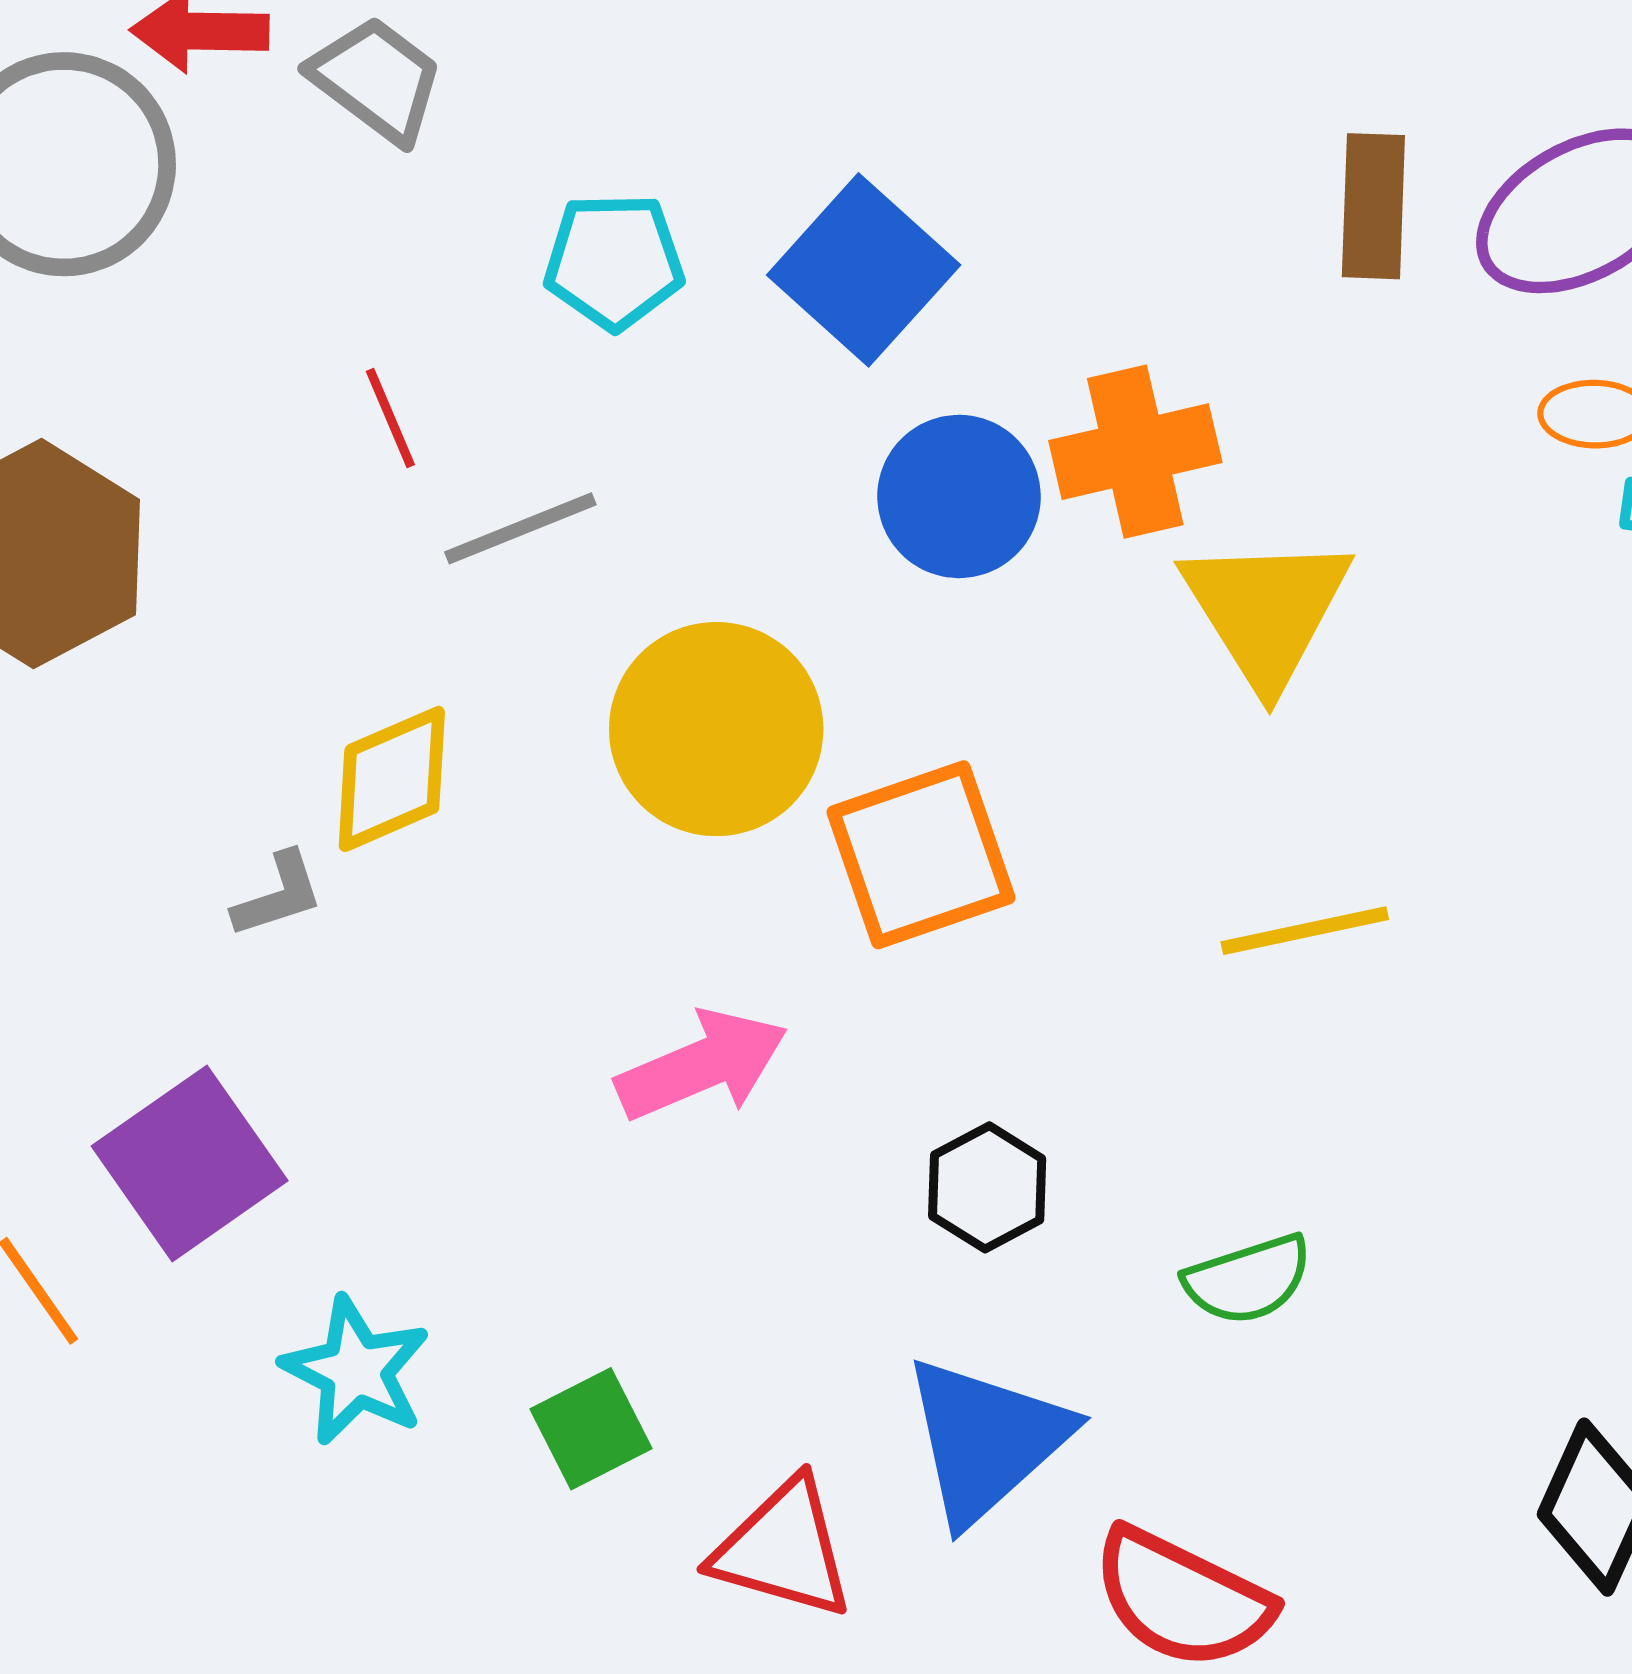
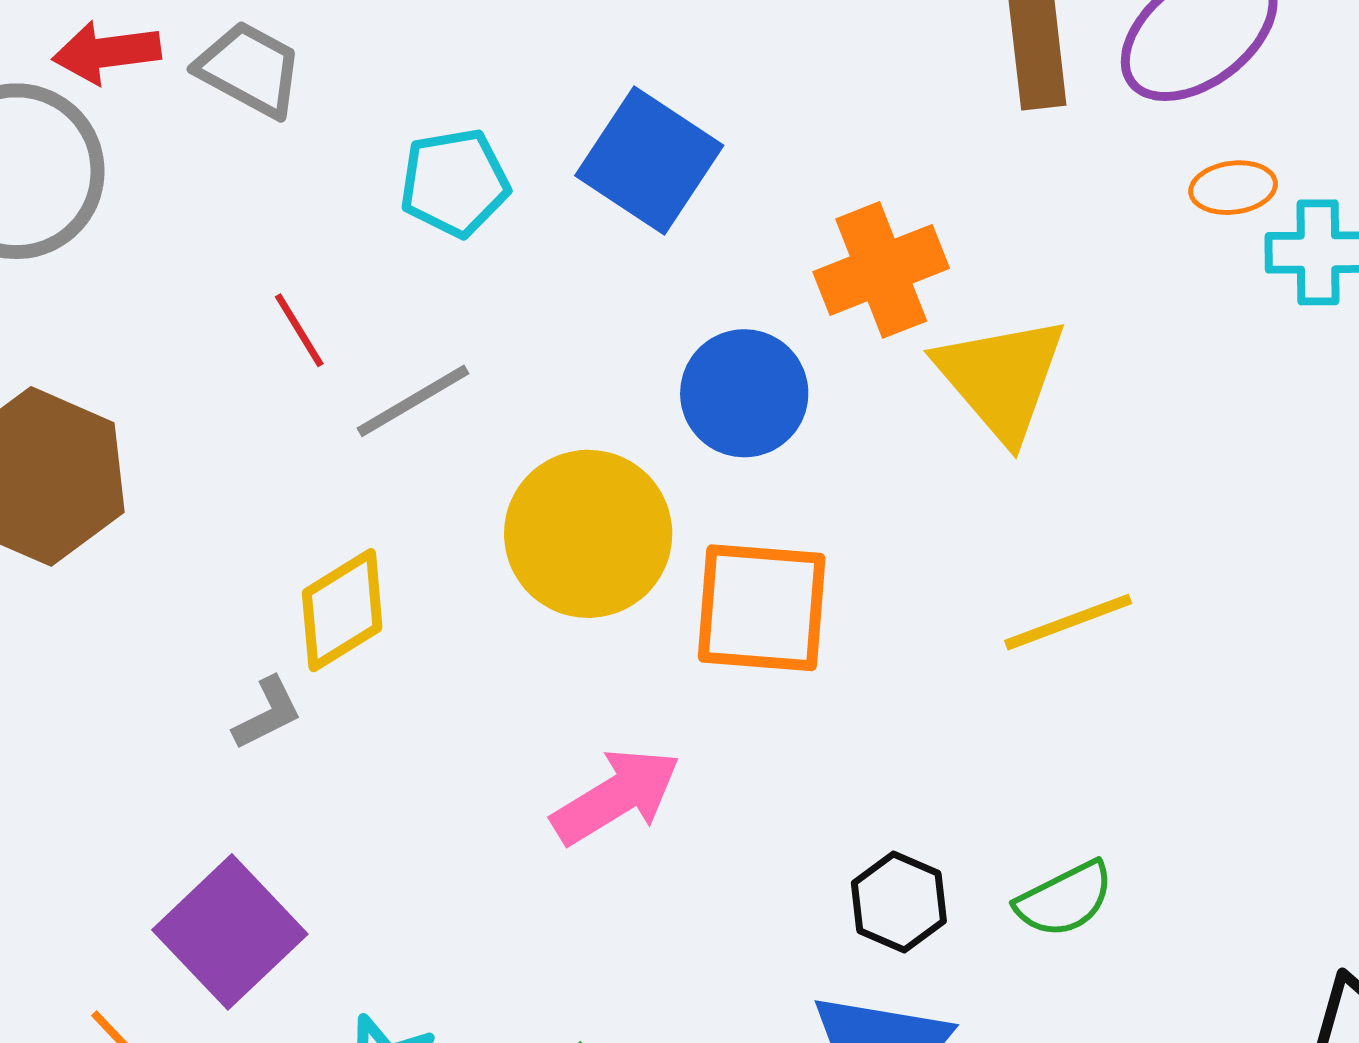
blue circle: (959, 496) -> (744, 393), moved
orange square: (921, 855) -> (762, 608), turned 32
black hexagon: (987, 1187) -> (899, 902), moved

